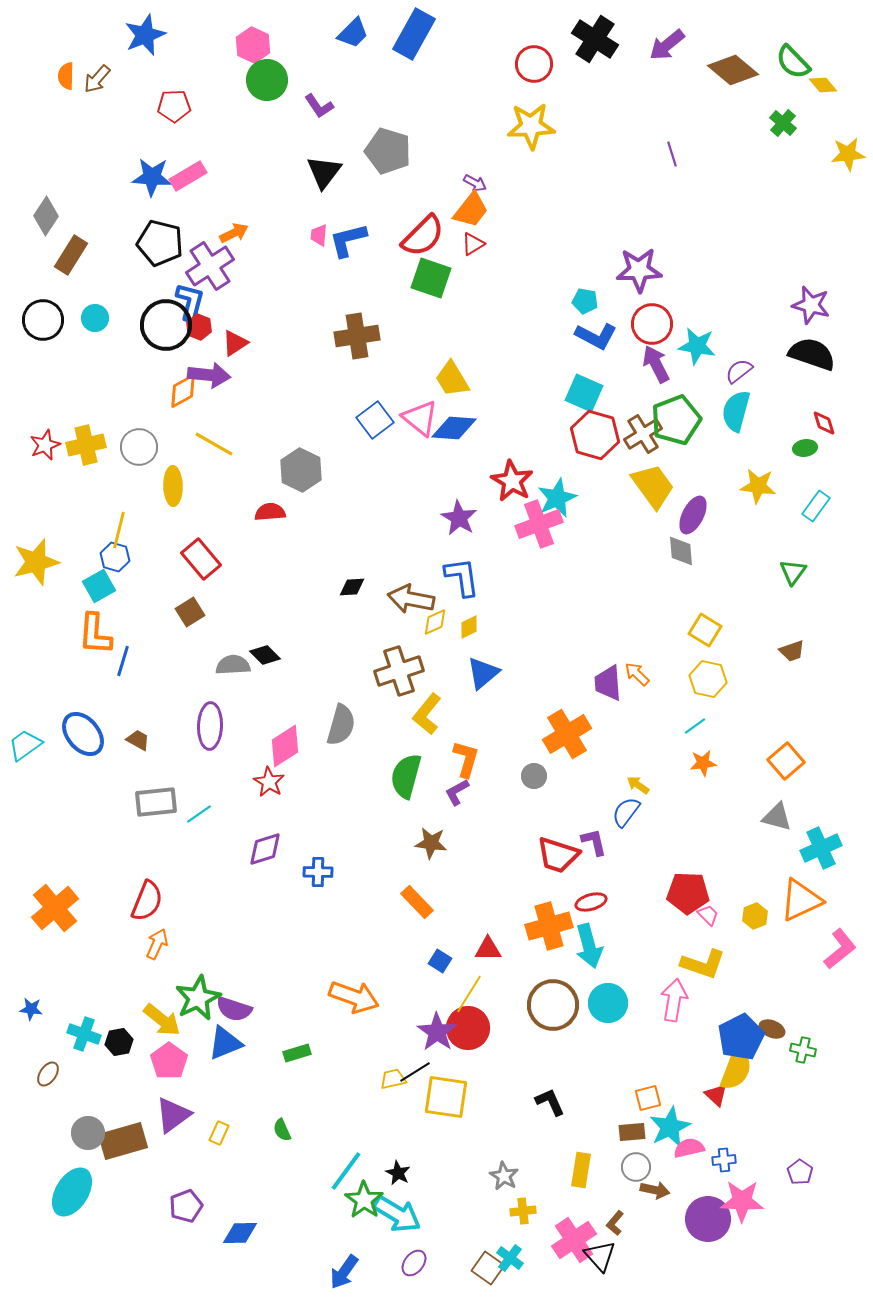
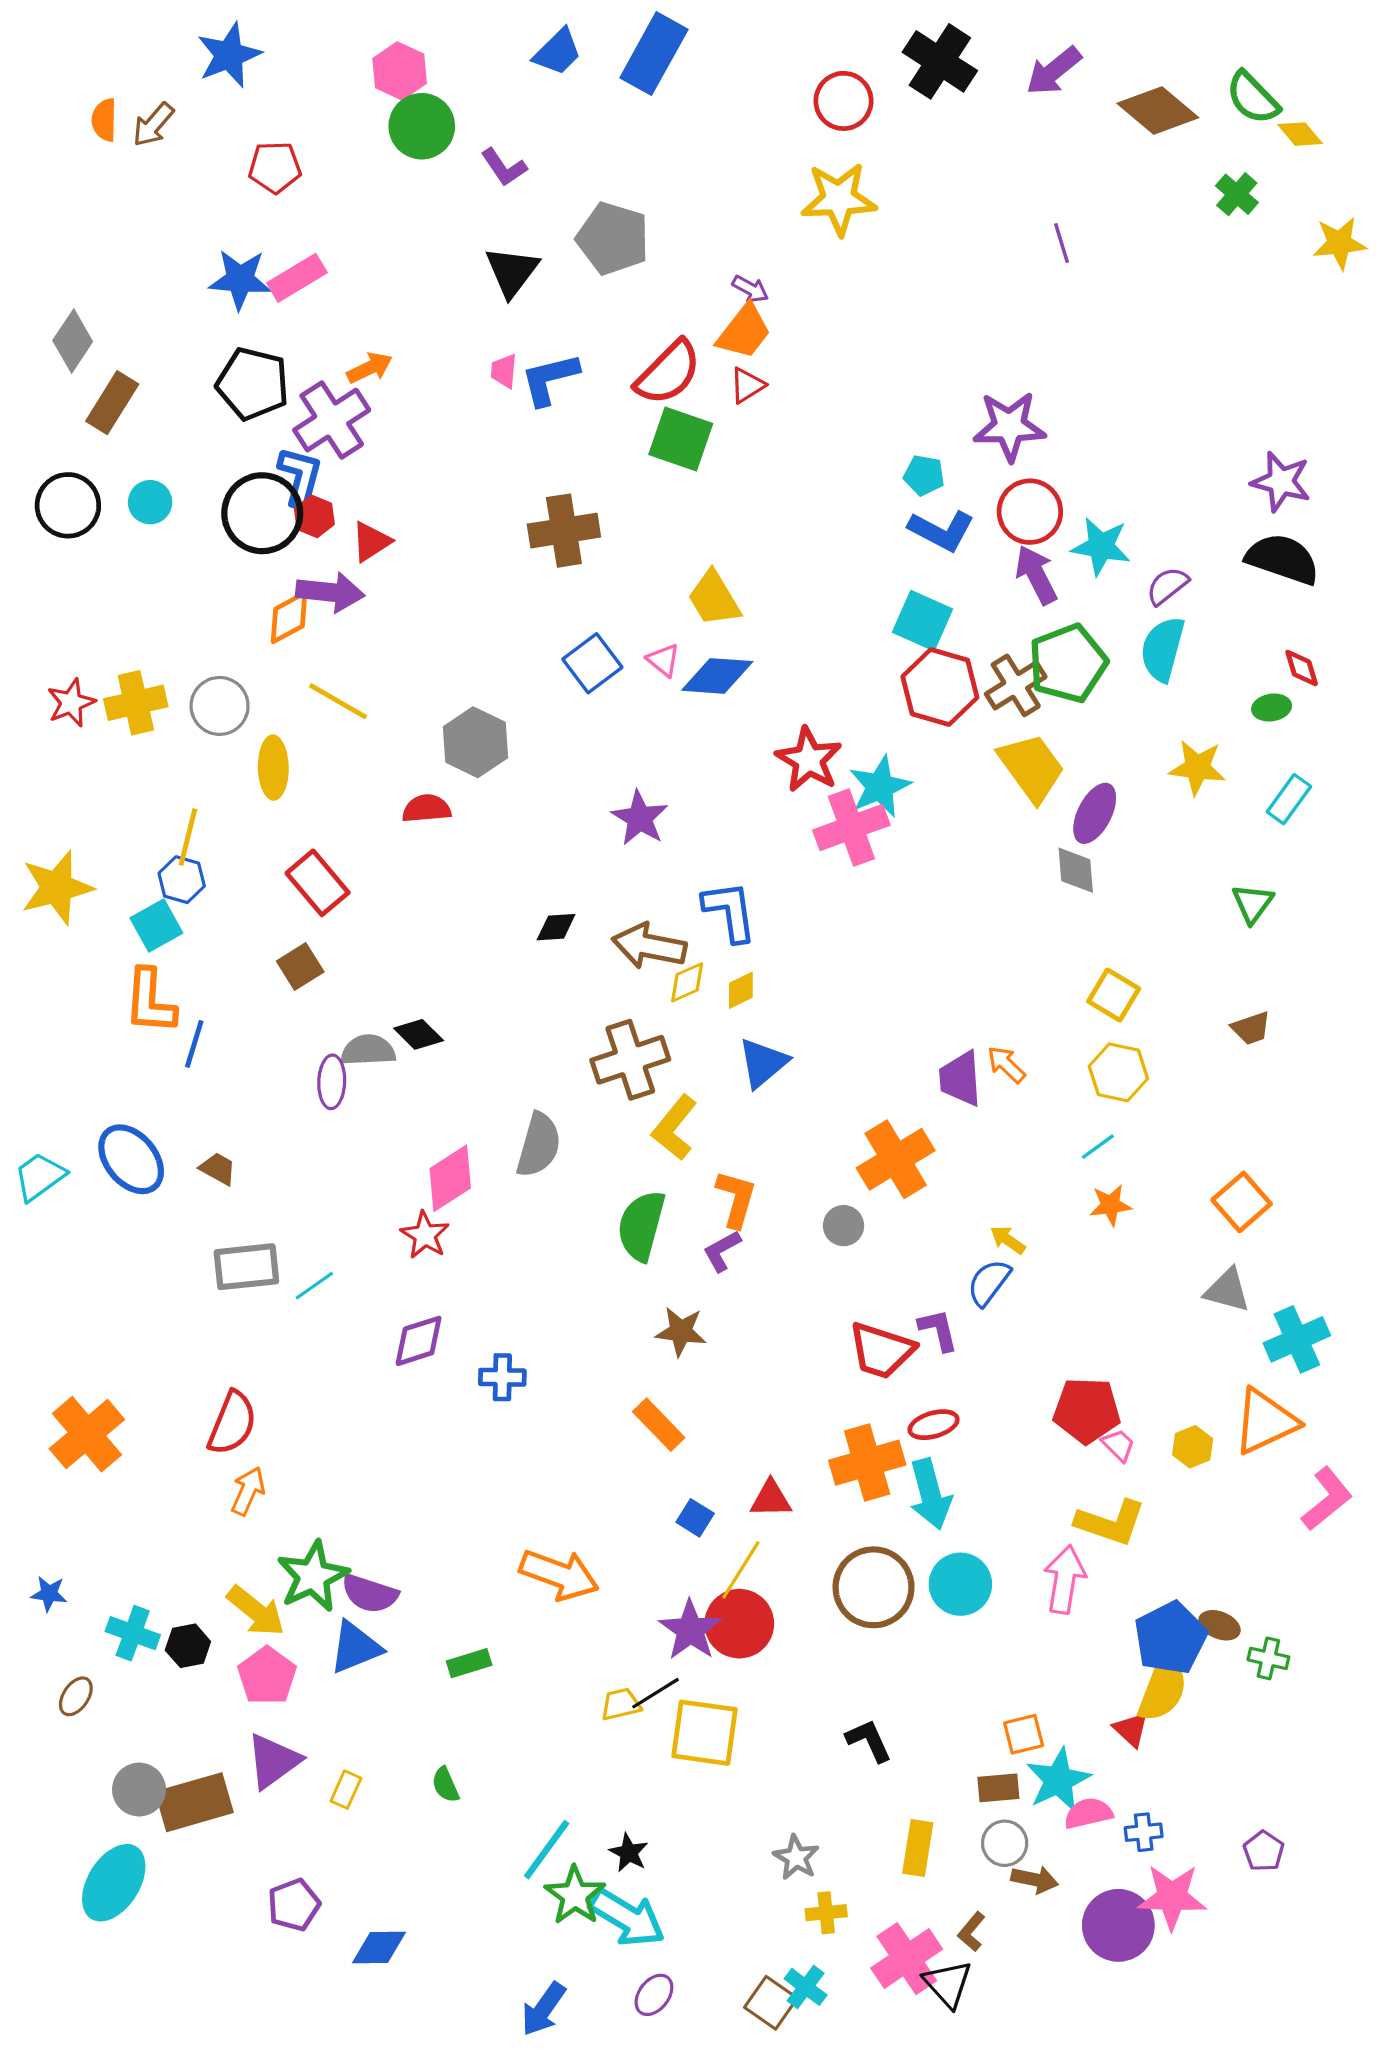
pink triangle: (420, 418) -> (663, 660), size x0.6
purple star: (459, 518) -> (640, 818), moved
purple ellipse: (210, 726) -> (332, 1082), moved, size x0.7

